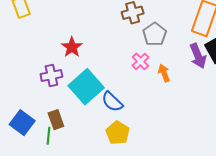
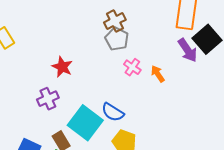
gray pentagon: (155, 34) -> (117, 39), moved
cyan square: (86, 87) -> (85, 123), moved

